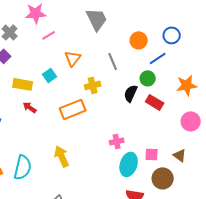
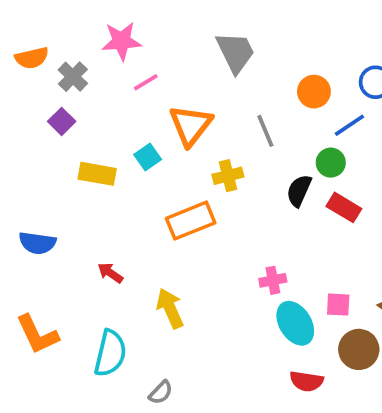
orange triangle: (73, 58) -> (191, 125), size x1.4
red arrow: (30, 107) -> (110, 273), moved
cyan ellipse: (129, 164) -> (295, 323), turned -50
cyan semicircle: (23, 167) -> (110, 353), moved

